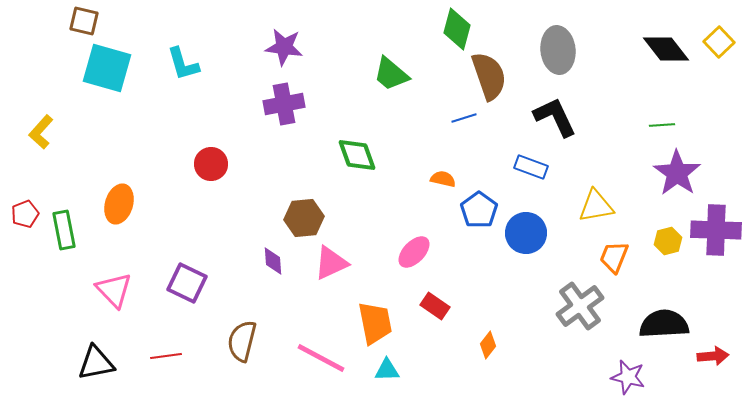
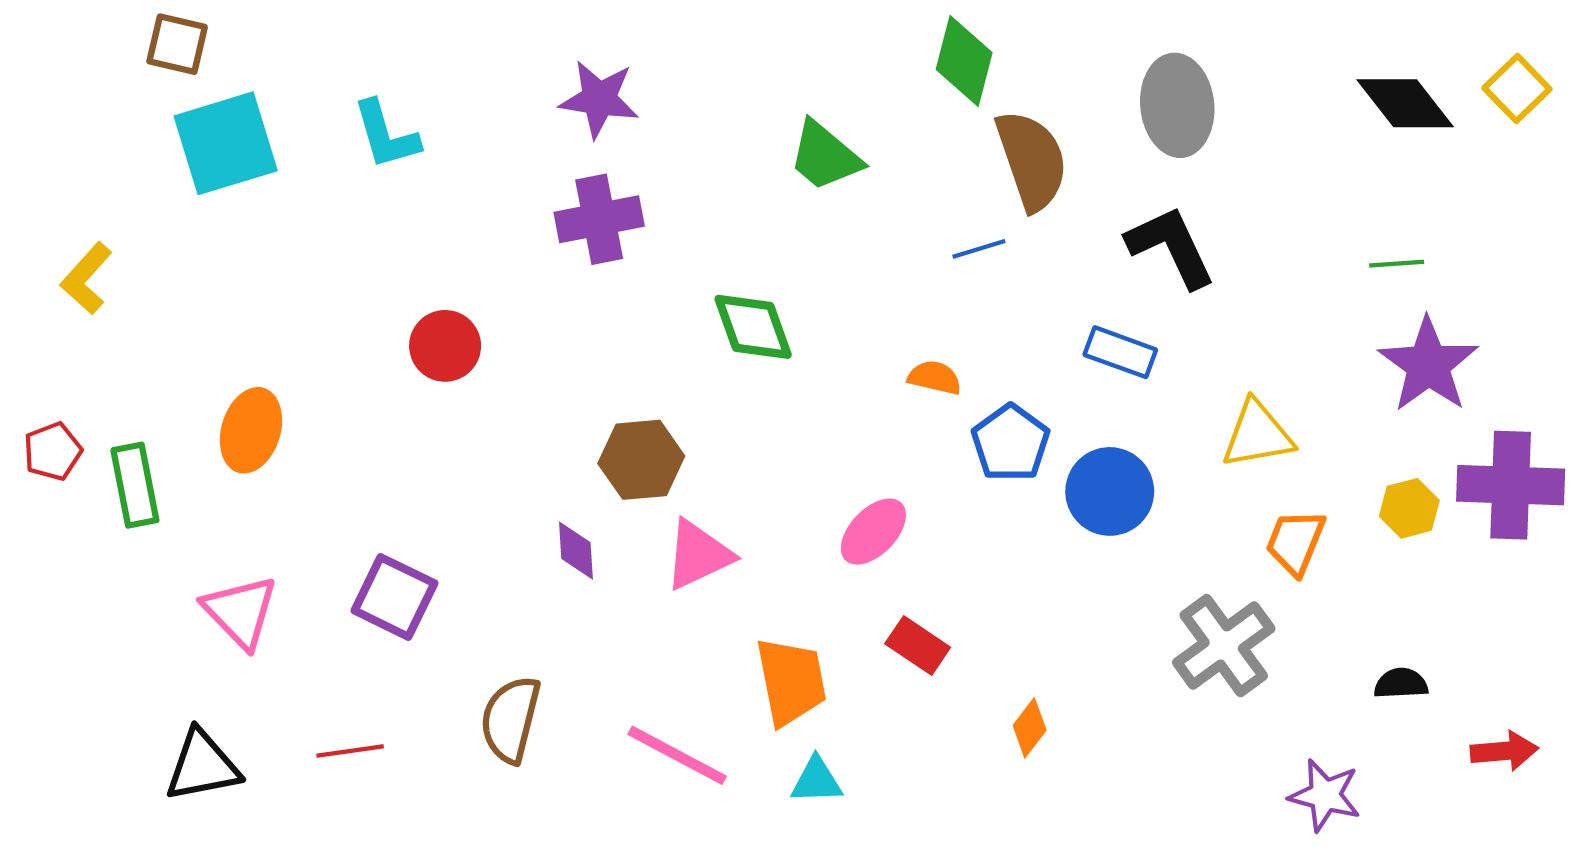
cyan square: (107, 68) -> (226, 143), turned -33
black semicircle: (664, 324) -> (1401, 683), size x0.5

